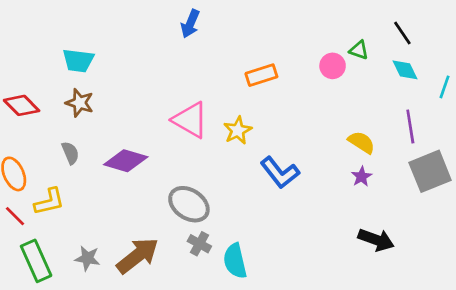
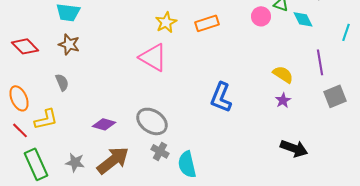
cyan diamond: (405, 70) -> (303, 19), moved
yellow star: (238, 130) -> (166, 22), moved
purple diamond: (126, 161) -> (104, 124), moved, size x0.7
gray square: (430, 171) -> (335, 96), size x0.7
blue L-shape: (280, 173) -> (221, 97), turned 60

